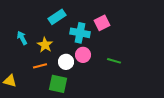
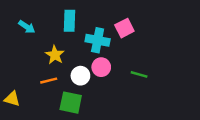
cyan rectangle: (57, 17) -> (69, 21), turned -54
cyan arrow: (22, 38) -> (27, 27), moved, turned 152

